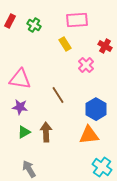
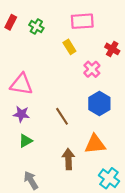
brown line: (58, 95) -> (62, 116), moved
blue hexagon: (96, 109) -> (99, 103), moved
brown arrow: (46, 132) -> (68, 159), moved

